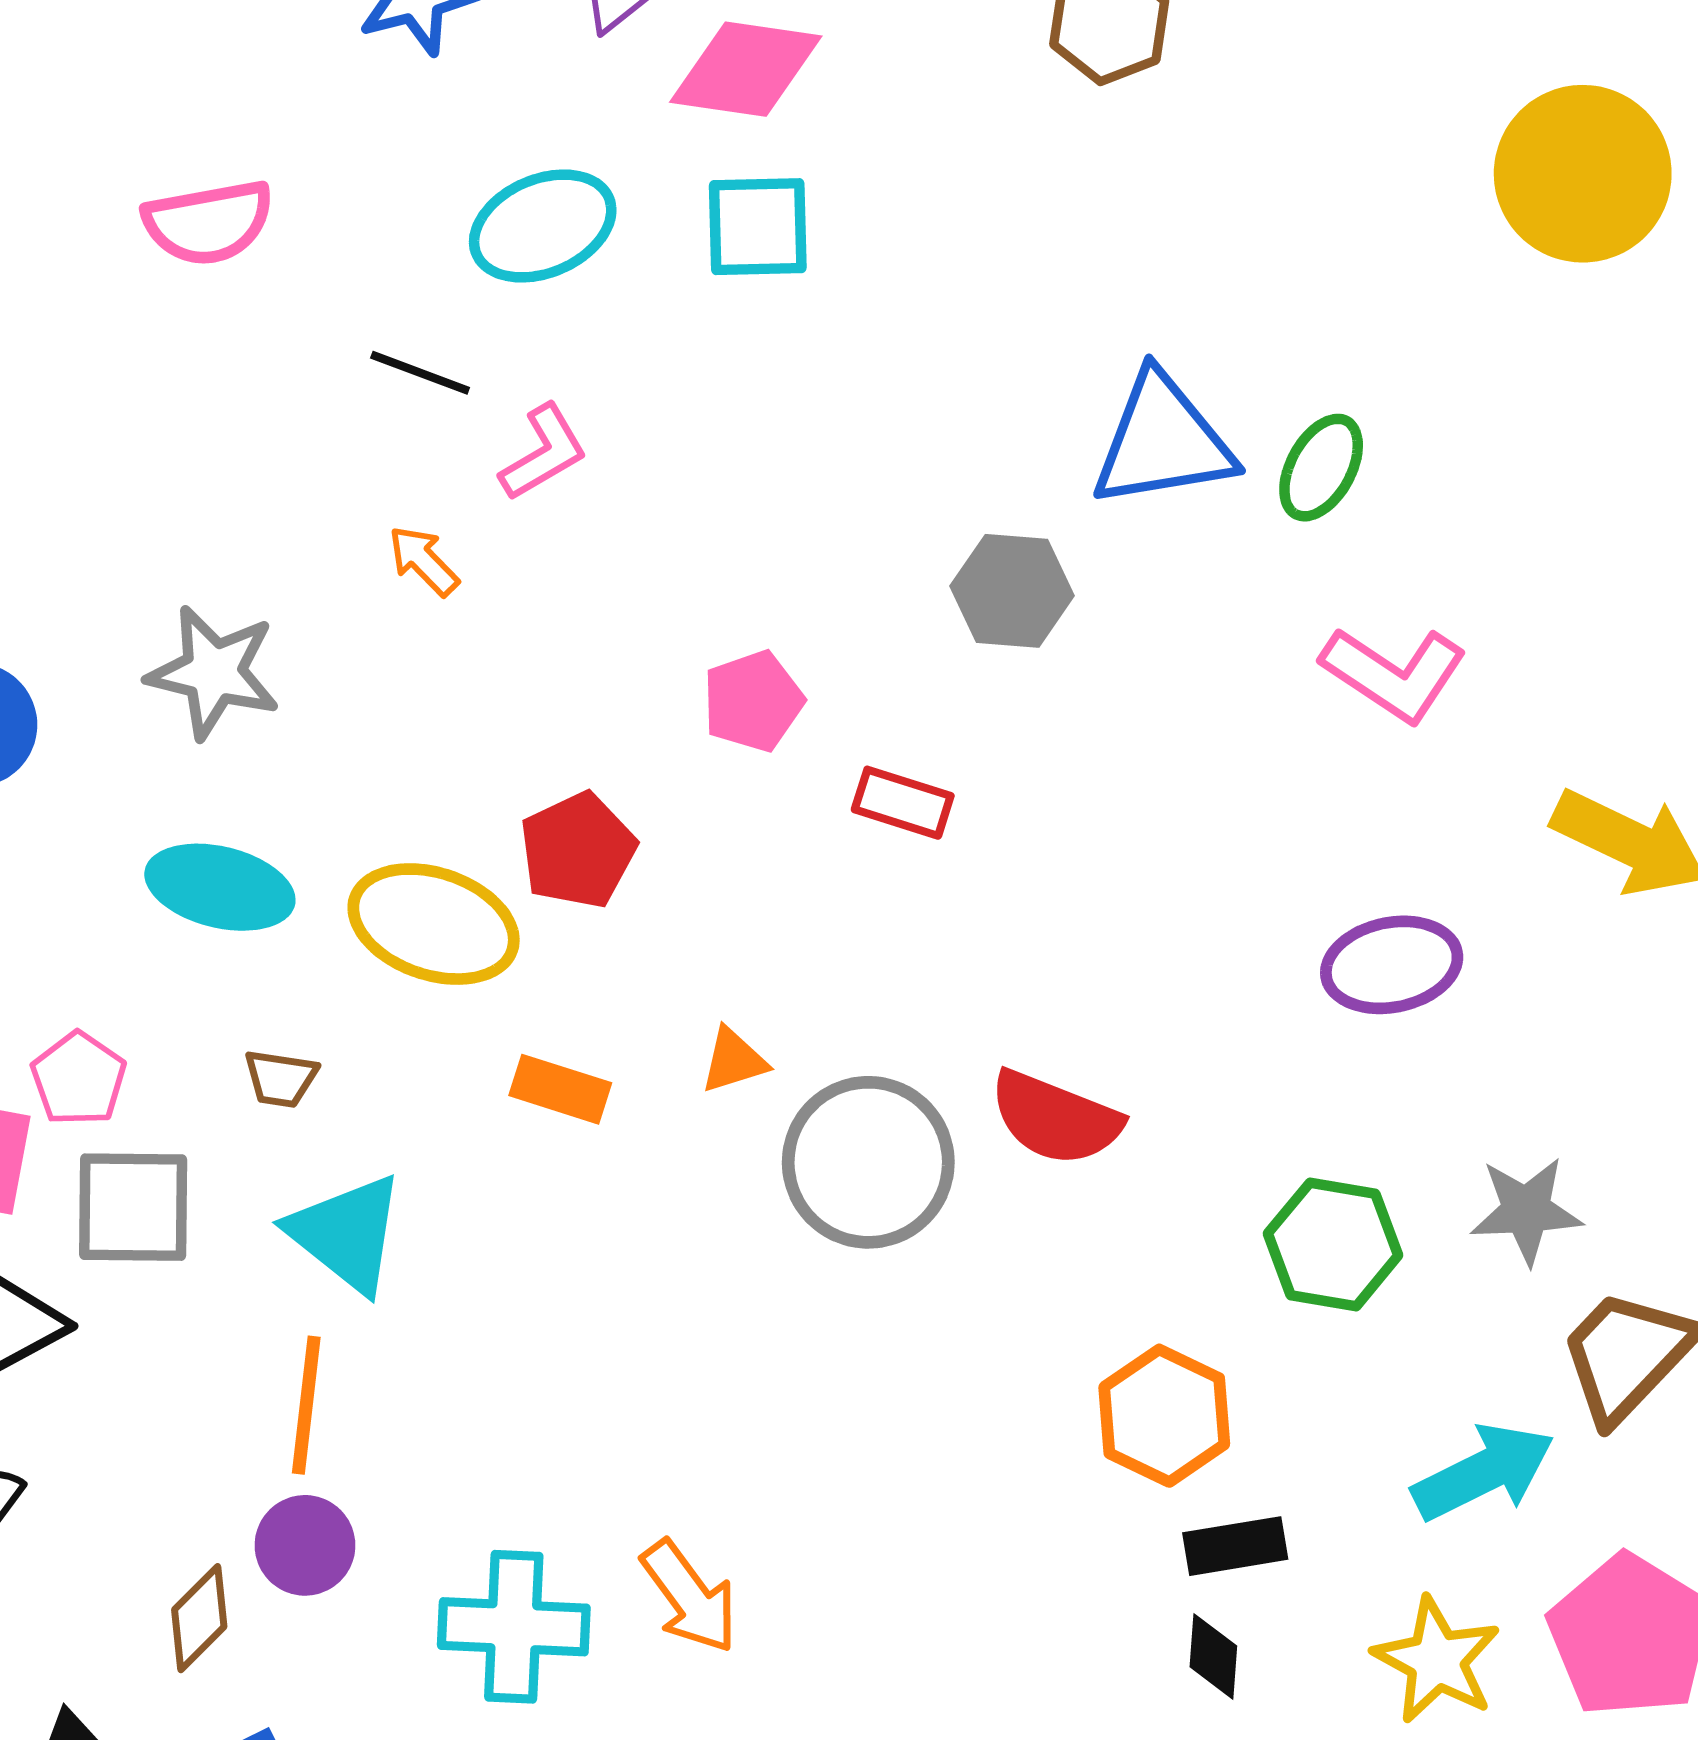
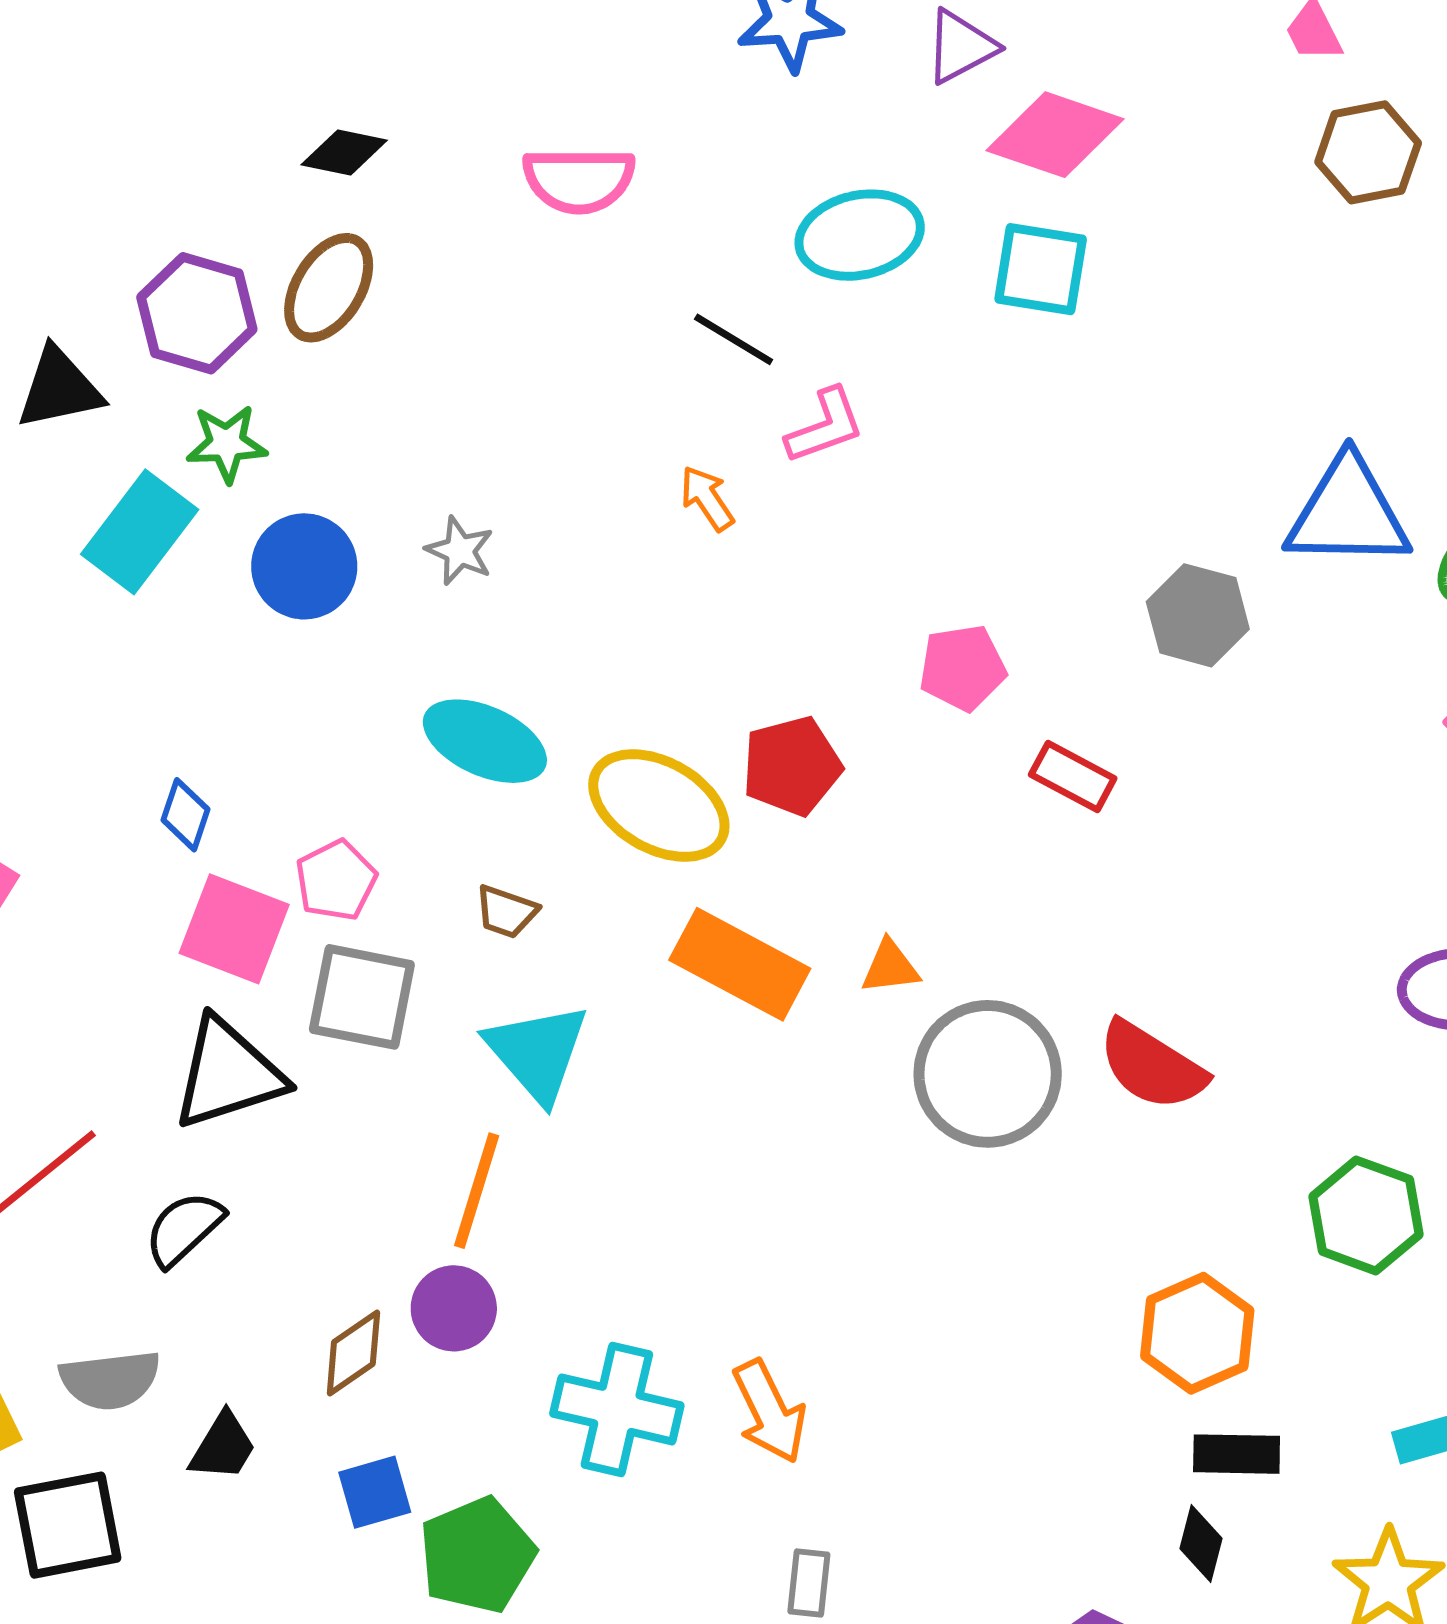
gray star: (214, 672) -> (460, 551), moved, size x0.6
orange rectangle: (560, 1089) -> (740, 964), size x1.6

